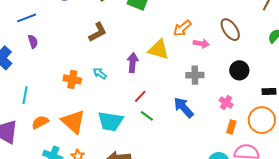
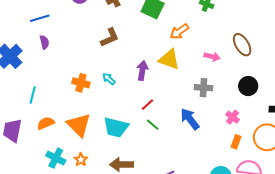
orange arrow: (182, 28) -> (179, 32), moved

